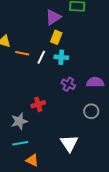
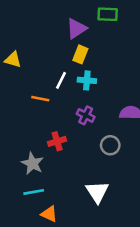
orange line: (22, 53) -> (40, 99), moved
purple cross: (68, 84) -> (86, 115), moved
gray circle: (91, 111) -> (110, 145), moved
gray star: (19, 121) -> (32, 163), turned -30

